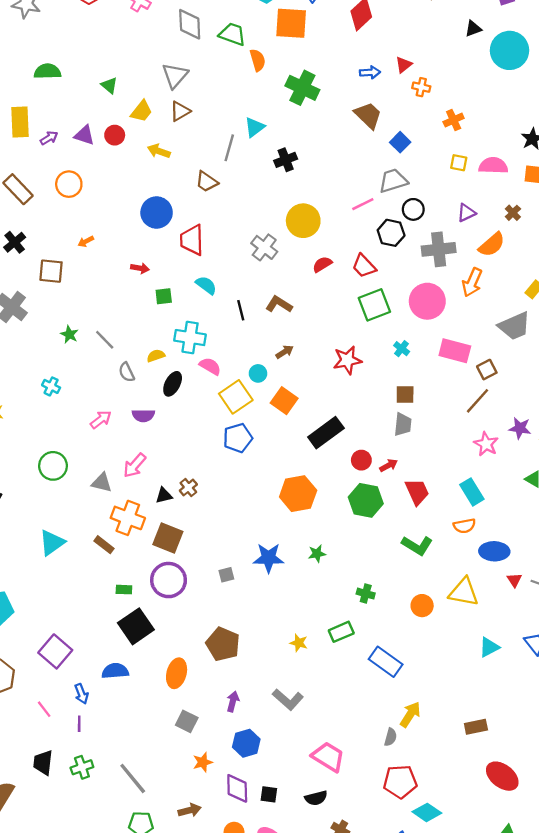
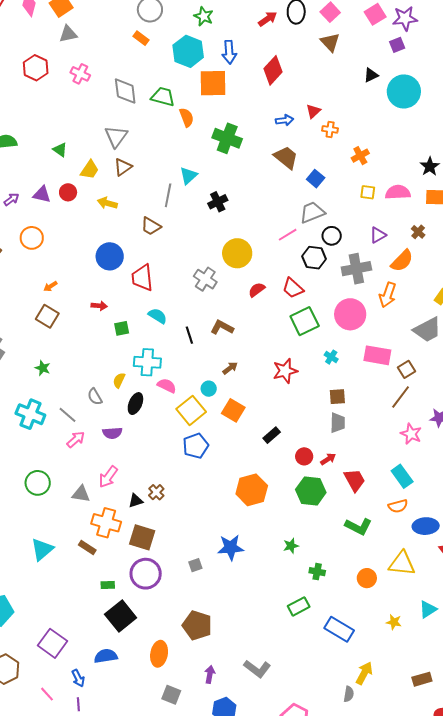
brown square: (51, 271) -> (47, 316), moved, turned 30
gray line: (105, 340) -> (67, 415), moved
yellow semicircle: (156, 356) -> (119, 380), turned -42
cyan cross: (51, 386) -> (30, 414), size x1.8
black rectangle: (326, 433) -> (272, 435), size x0.6
green star: (317, 554) -> (291, 546), moved
yellow star: (299, 643) -> (394, 622), moved

